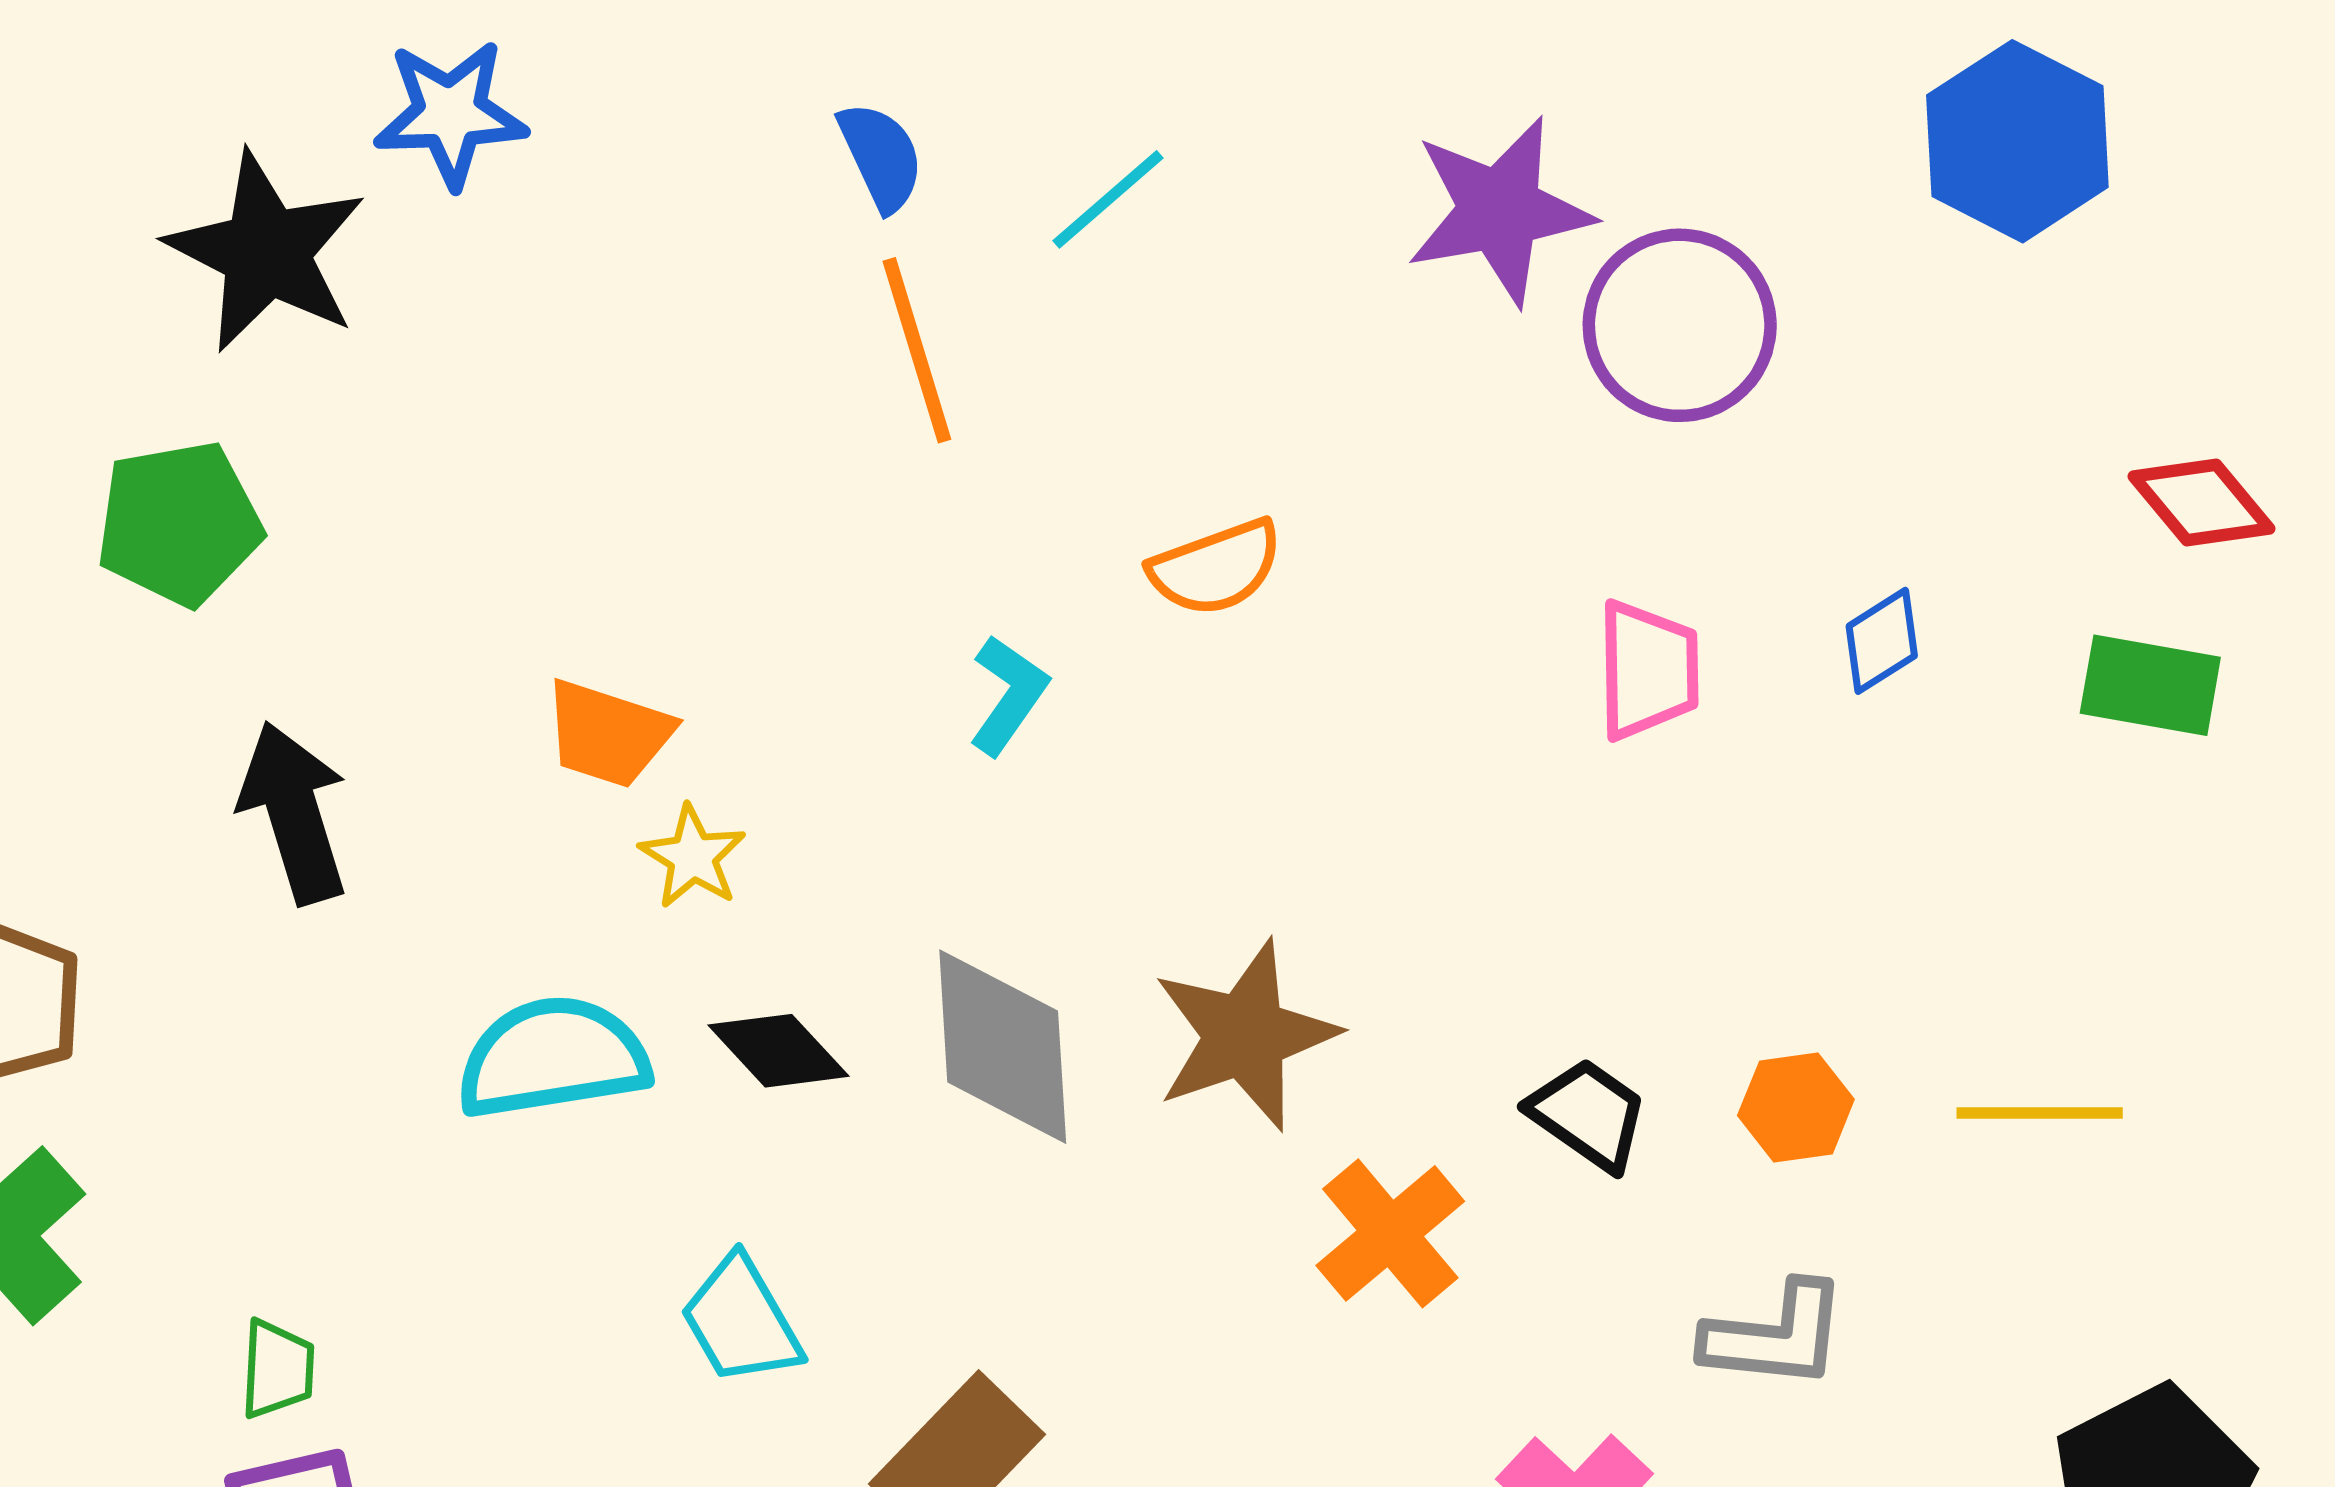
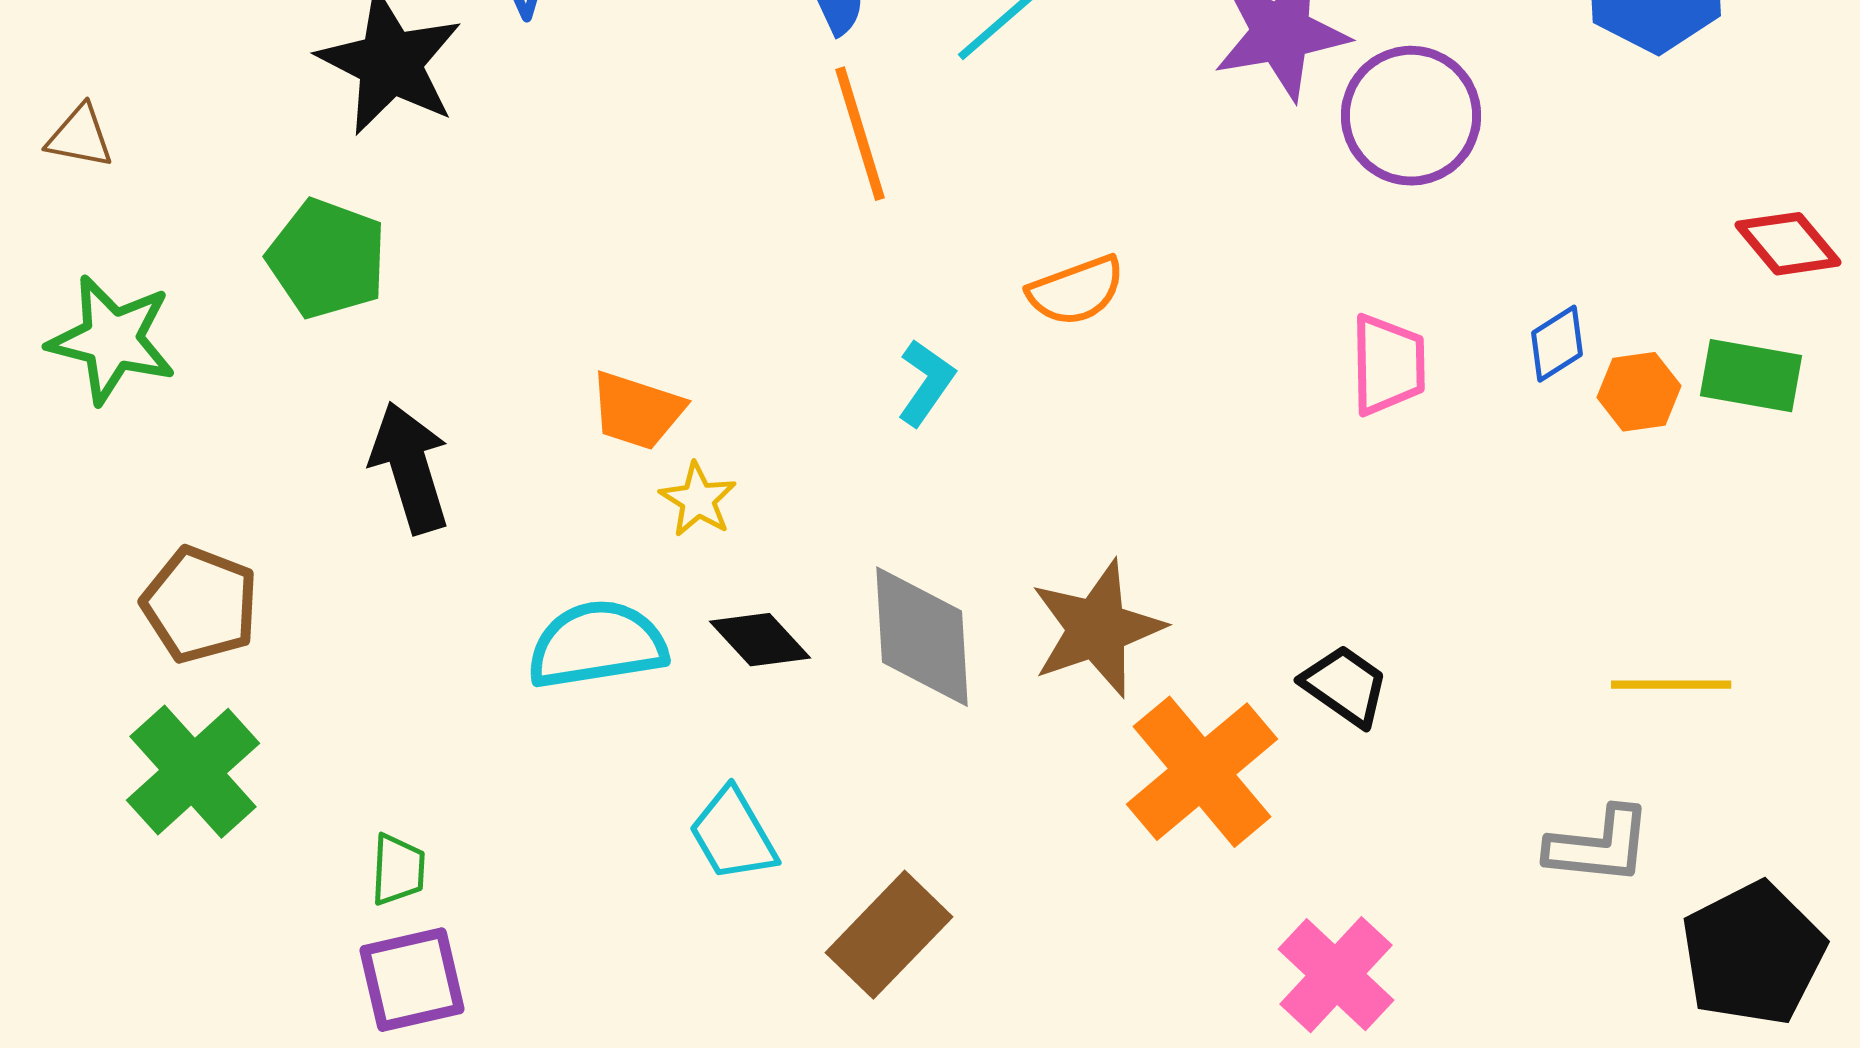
green pentagon: (179, 523) -> (327, 259), turned 30
orange hexagon: (1796, 1107) -> (1639, 392), moved
orange cross: (1390, 1233) -> (1202, 772), size x1.4
gray L-shape: (1775, 1336) -> (1599, 846), moved

